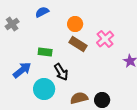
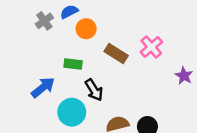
gray cross: (12, 24) -> (44, 21), moved
orange circle: (75, 24) -> (86, 29), moved

